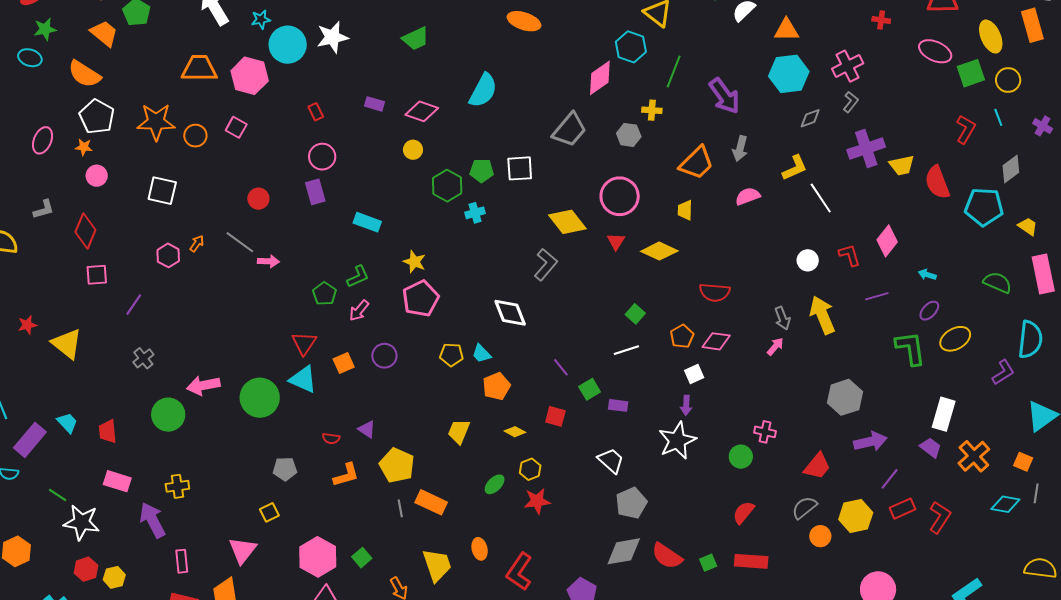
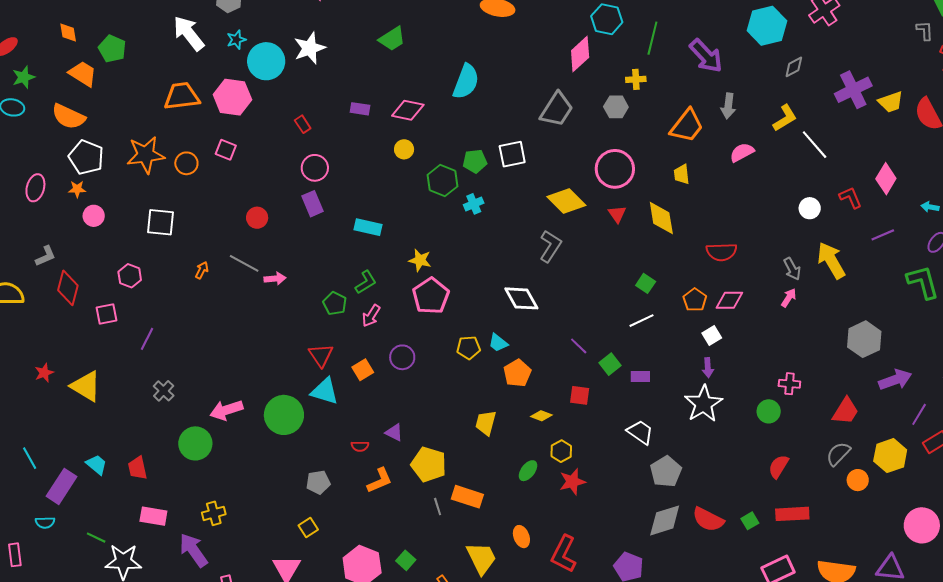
gray L-shape: (851, 102) -> (925, 31), moved, turned -35
red diamond: (85, 231) -> (68, 288), moved
yellow diamond: (659, 251) -> (661, 218), turned 63
pink hexagon: (168, 255) -> (130, 276), moved

